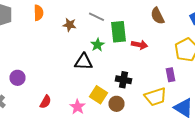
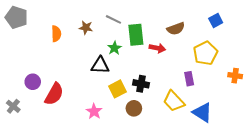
orange semicircle: (38, 13) -> (56, 34), moved
brown semicircle: (158, 16) -> (176, 29), moved, turned -84
yellow square: (98, 95) -> (118, 89), moved, turned 30
yellow trapezoid: (156, 97) -> (174, 101), turned 65
red semicircle: (46, 102) -> (54, 94), moved, size x1.6

